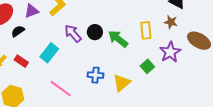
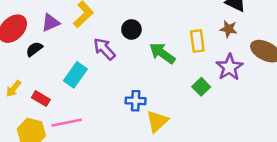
black circle: (95, 32) -> (131, 29), moved
red rectangle: (21, 61) -> (41, 99), moved
yellow triangle: (122, 83) -> (157, 121), moved
pink line: (61, 89) -> (67, 123), moved, turned -45

